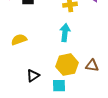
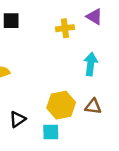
cyan arrow: (65, 33) -> (91, 64), moved

